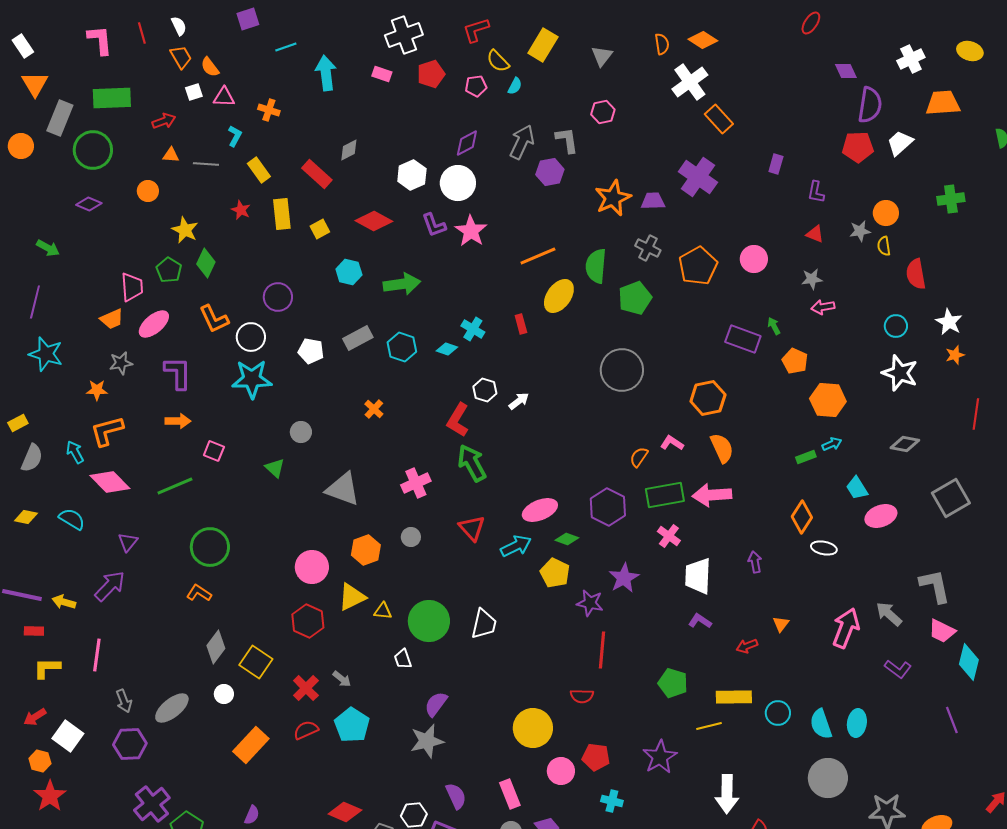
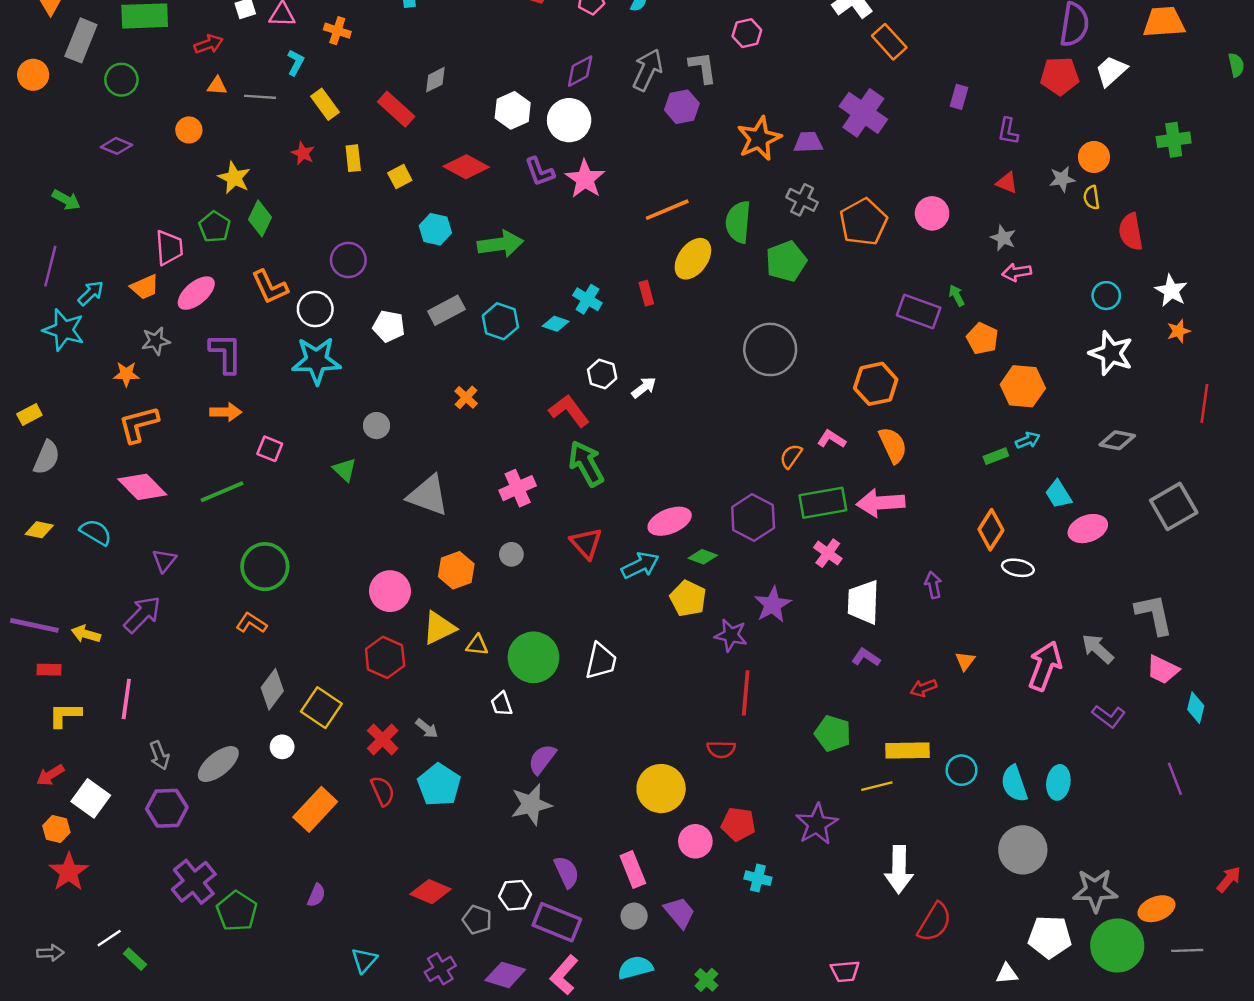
green circle: (93, 150) -> (121, 80), size x0.7
yellow rectangle: (282, 214) -> (353, 158), size x0.7
gray star: (812, 279) -> (1003, 238), turned 30
red L-shape: (458, 420) -> (569, 411), turned 112
cyan arrow: (75, 452) -> (91, 293), moved, turned 75
cyan diamond: (969, 662) -> (1196, 708), size x0.7
red semicircle: (306, 730) -> (383, 791), turned 90

